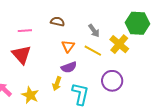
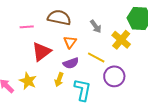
brown semicircle: (57, 22) -> (59, 18), size x1.6
yellow line: (93, 51) -> (96, 57), moved
red triangle: (21, 55) -> (41, 52), moved, turned 35
yellow star: (30, 95) -> (28, 81), moved

